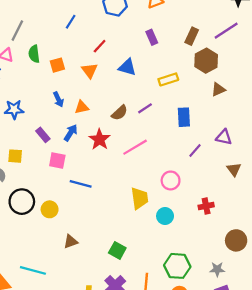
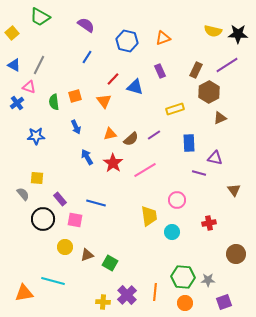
green semicircle: (34, 54) -> (54, 102), moved
blue triangle: (127, 67) -> (135, 87), moved
orange triangle: (82, 107) -> (110, 134), moved
blue arrow: (71, 133) -> (87, 157), turned -63
purple rectangle: (43, 135) -> (60, 199), moved
purple triangle: (224, 137) -> (215, 158), moved
purple line: (195, 151) -> (199, 173), turned 64
pink square: (57, 160) -> (75, 220), moved
yellow circle: (50, 209) -> (65, 247), moved
green square: (117, 250) -> (110, 263), moved
gray star: (217, 269) -> (208, 280), moved

